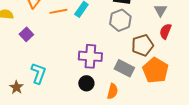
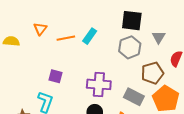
gray triangle: (160, 10) -> (159, 37), moved
purple square: (26, 34) -> (56, 76), moved, turned -32

